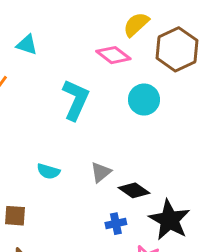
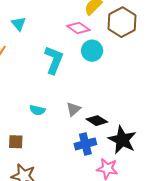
cyan triangle: (27, 45) -> (19, 24), turned 35
cyan circle: (144, 100) -> (92, 51), moved
blue cross: (116, 224) -> (85, 144), size x1.5

